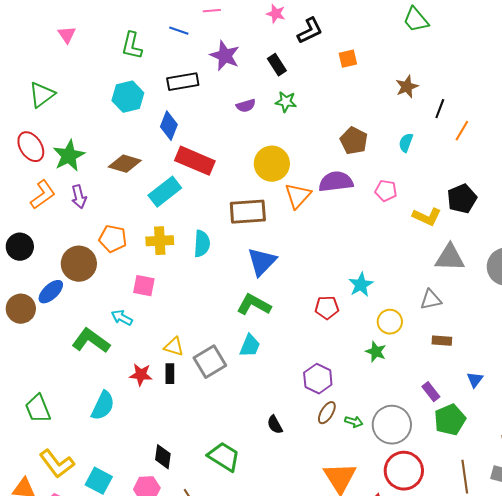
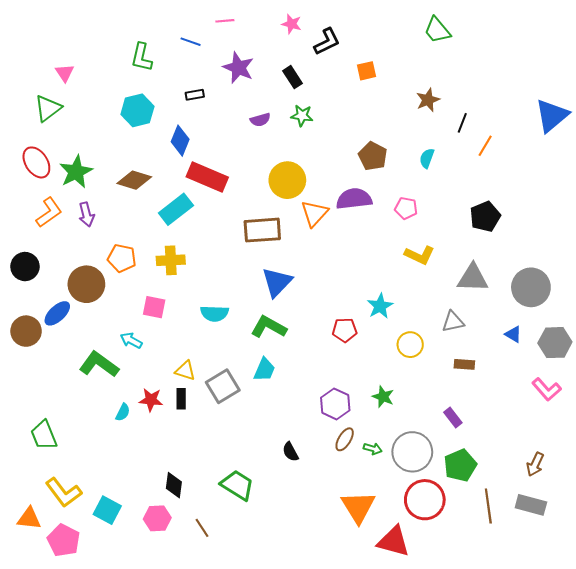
pink triangle: (67, 35) -> (65, 73), moved
black rectangle: (183, 82) -> (195, 95), size x0.6
yellow L-shape: (427, 217) -> (420, 255), moved
cyan semicircle: (202, 244) -> (214, 313), moved, turned 88
green star: (376, 352) -> (383, 397), moved
blue triangle: (475, 380) -> (513, 334), moved, turned -36
cyan semicircle: (103, 406) -> (123, 412), moved, size x0.6
green pentagon: (450, 420) -> (460, 465), moved

